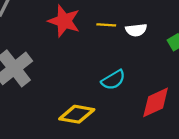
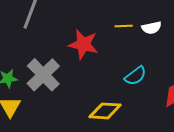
red star: (64, 21) -> (83, 44), moved

